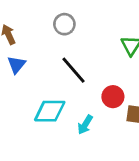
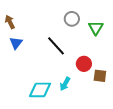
gray circle: (64, 24) -> (72, 19), moved
cyan diamond: (50, 111) -> (40, 90), moved

